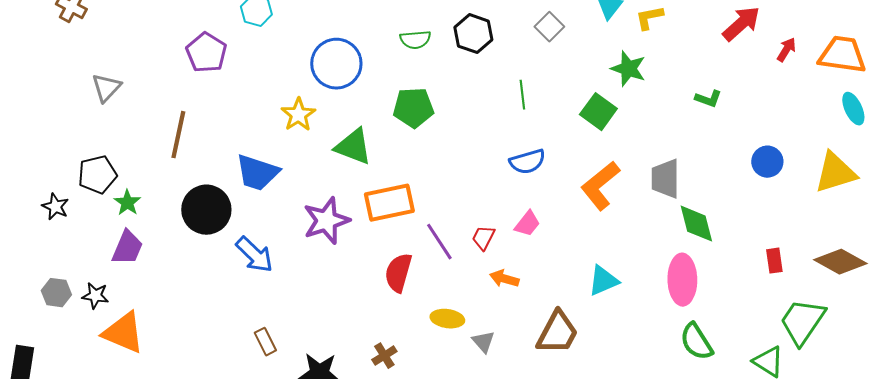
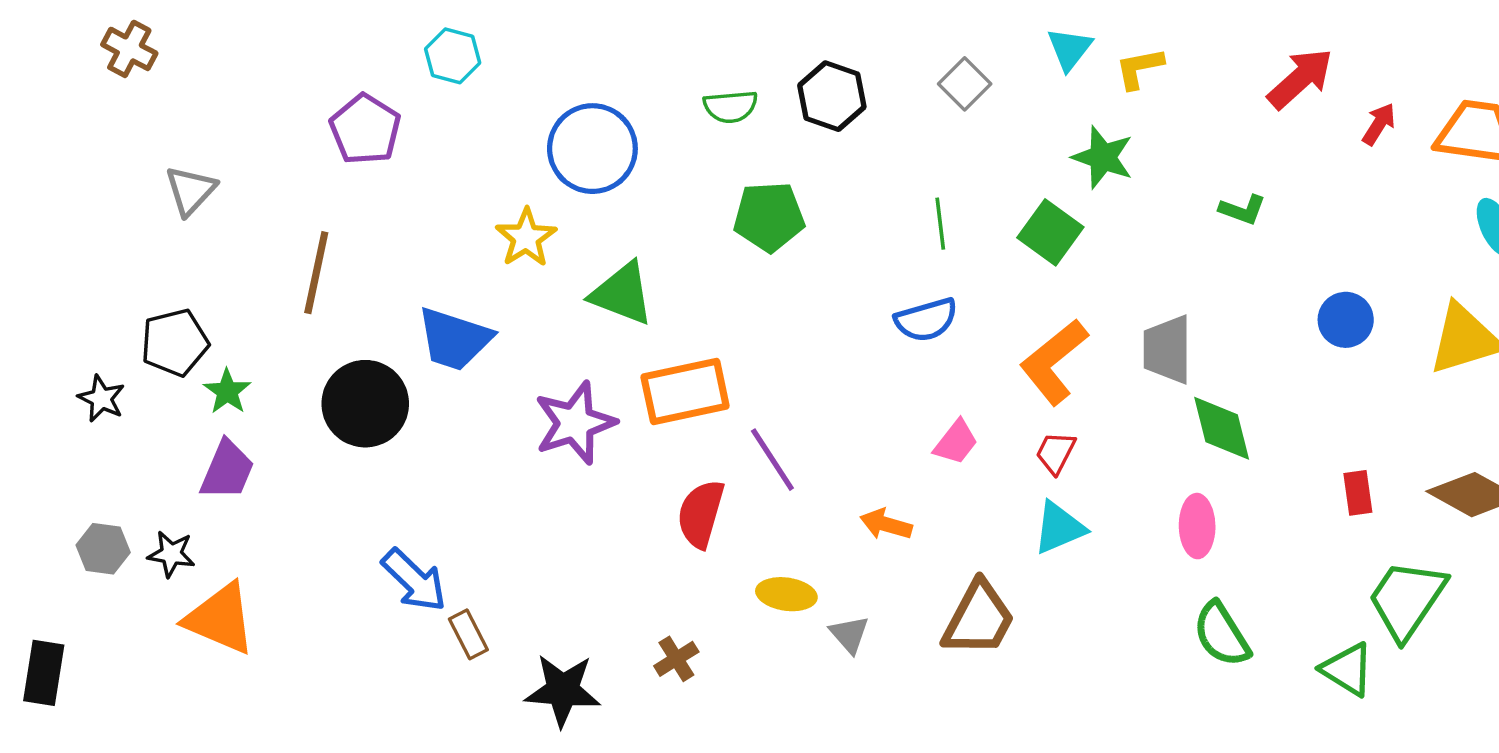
green line: (522, 95) -> (940, 224), moved
green pentagon: (413, 108) -> (769, 217), moved
pink trapezoid: (527, 224) -> (956, 442), moved
red trapezoid: (483, 238) -> (1056, 453), moved
blue arrow: (254, 255) -> (414, 580), moved
pink ellipse: (682, 280) -> (1197, 526), size x0.7

